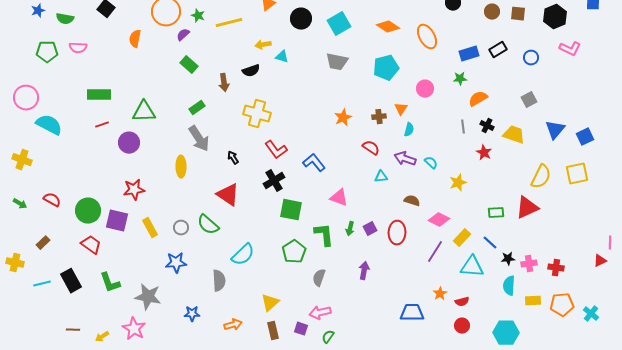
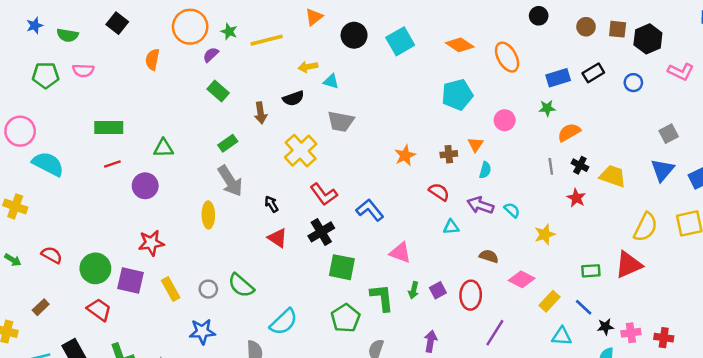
black hexagon: (555, 17) -> (648, 39), moved
gray trapezoid: (337, 62) -> (341, 121), moved
gray square: (529, 100) -> (669, 134), moved
green triangle: (144, 112) -> (163, 148), size x0.7
yellow cross: (257, 114) -> (301, 151), turned 32
red triangle: (228, 195) -> (278, 238), moved, size x0.7
purple line: (435, 252) -> (495, 333), moved
cyan triangle: (472, 267) -> (562, 336), size x0.7

